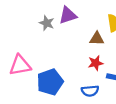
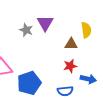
purple triangle: (68, 15) -> (45, 23), turned -42

